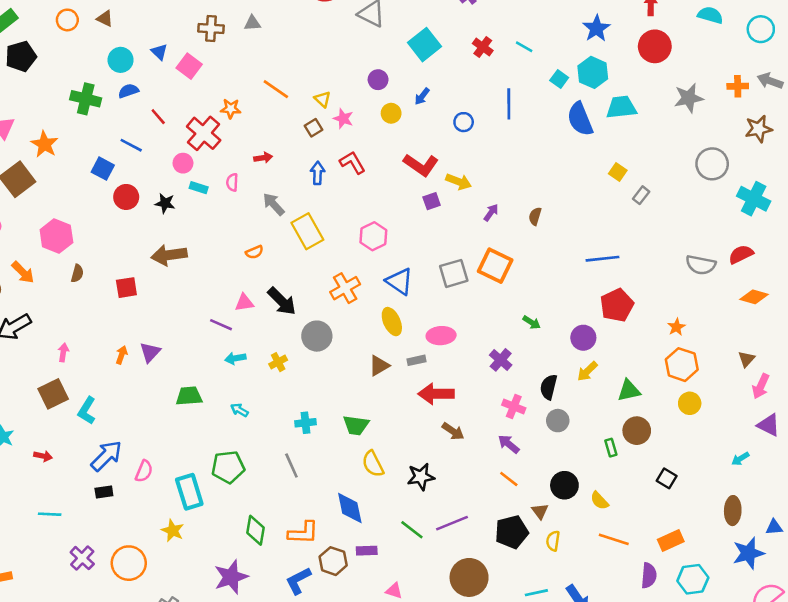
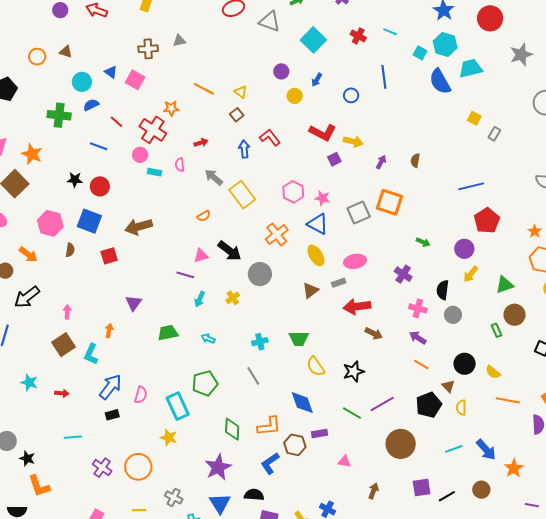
pink star: (343, 119) -> (322, 198), moved
blue square: (103, 169) -> (89, 221), moved, size x1.4
black star: (165, 203) -> (75, 180), moved
orange arrow: (122, 355) -> (109, 330), moved
cyan arrow: (235, 358) -> (200, 299), turned -49

